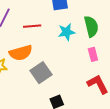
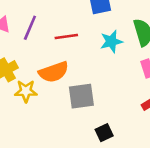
gray square: (41, 73) -> (81, 96), turned 30

